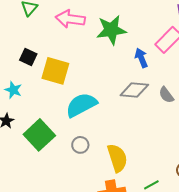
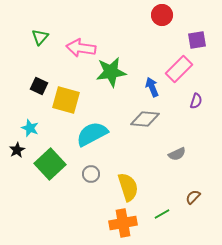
green star: (111, 30) -> (111, 72), moved
cyan star: (13, 90) -> (30, 128), moved
gray semicircle: (166, 95) -> (177, 154), moved, turned -78

